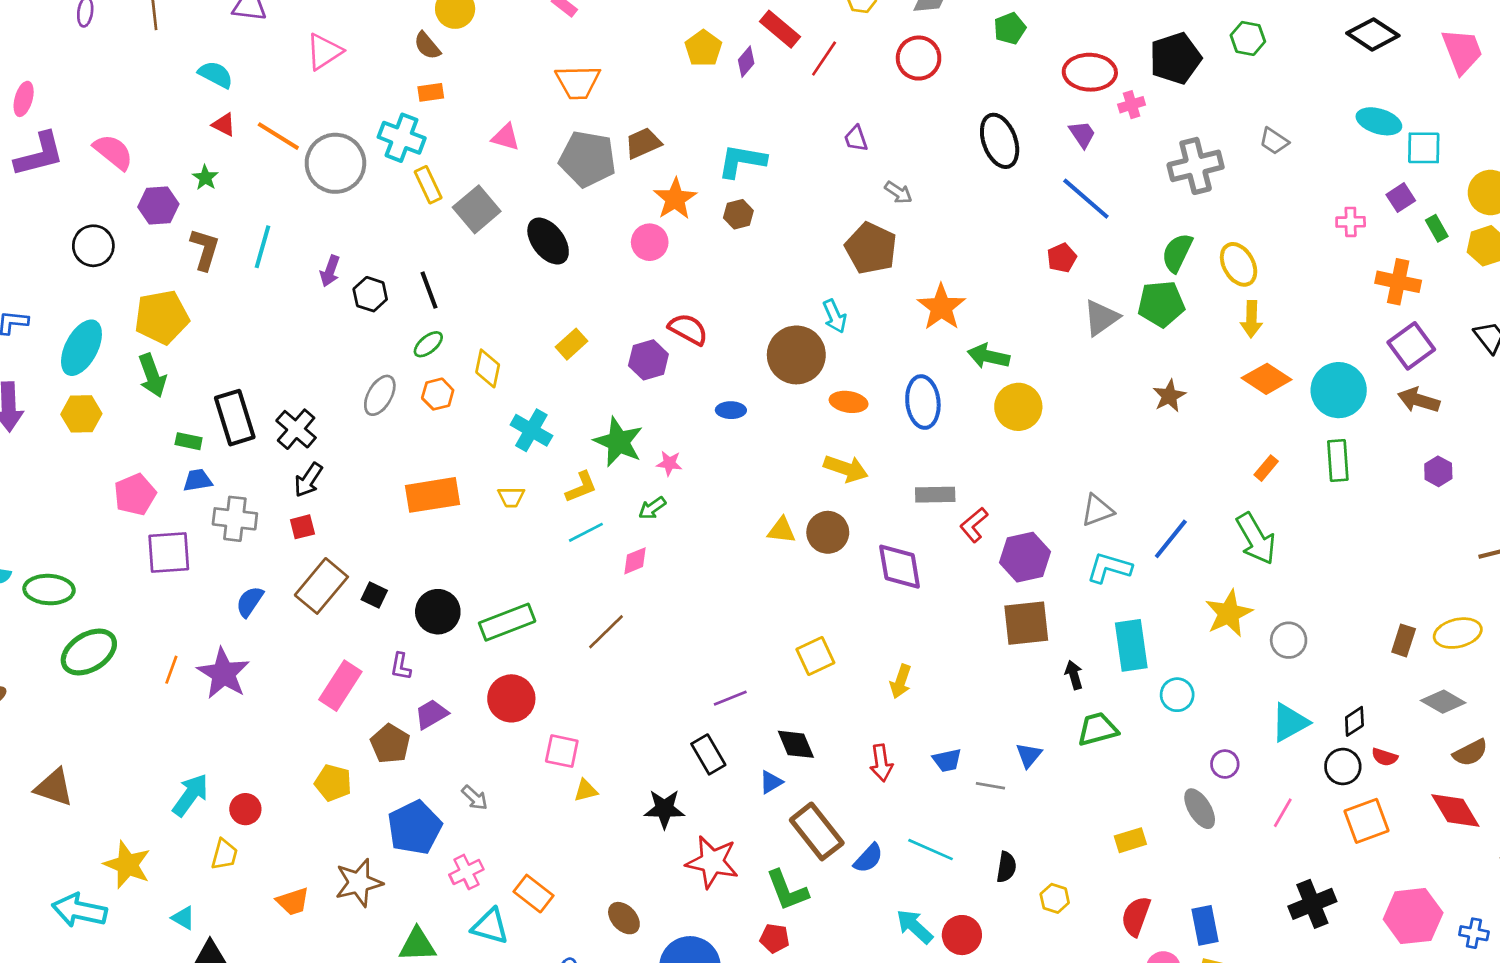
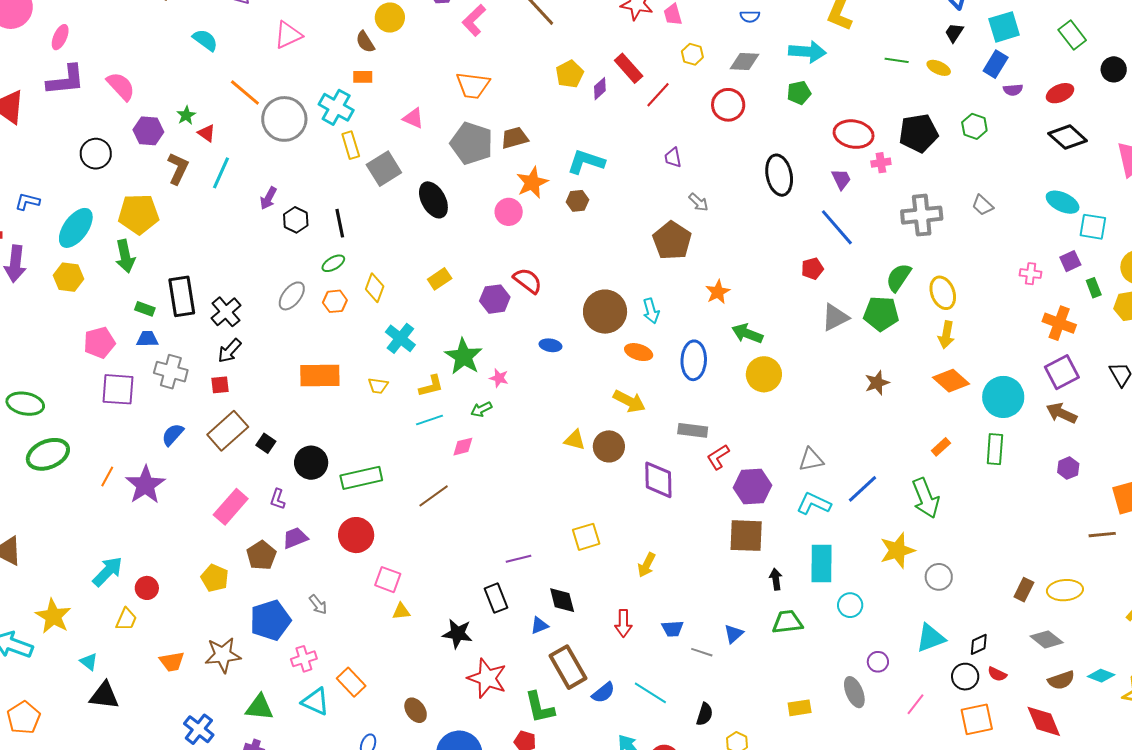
red triangle: (224, 125) -> (206, 133), moved
orange star: (941, 307) -> (718, 292), size x0.7
cyan arrow: (835, 316) -> (651, 311), moved

